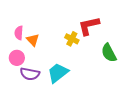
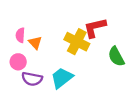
yellow cross: (72, 39) -> (77, 42), size x1.6

